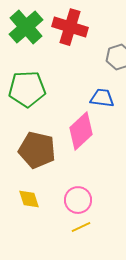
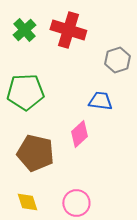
green cross: (26, 27) -> (24, 30), size x0.7
pink diamond: (81, 131) -> (79, 134), size x0.7

